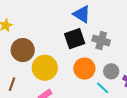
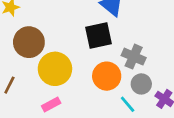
gray cross: (101, 41) -> (134, 57), moved

